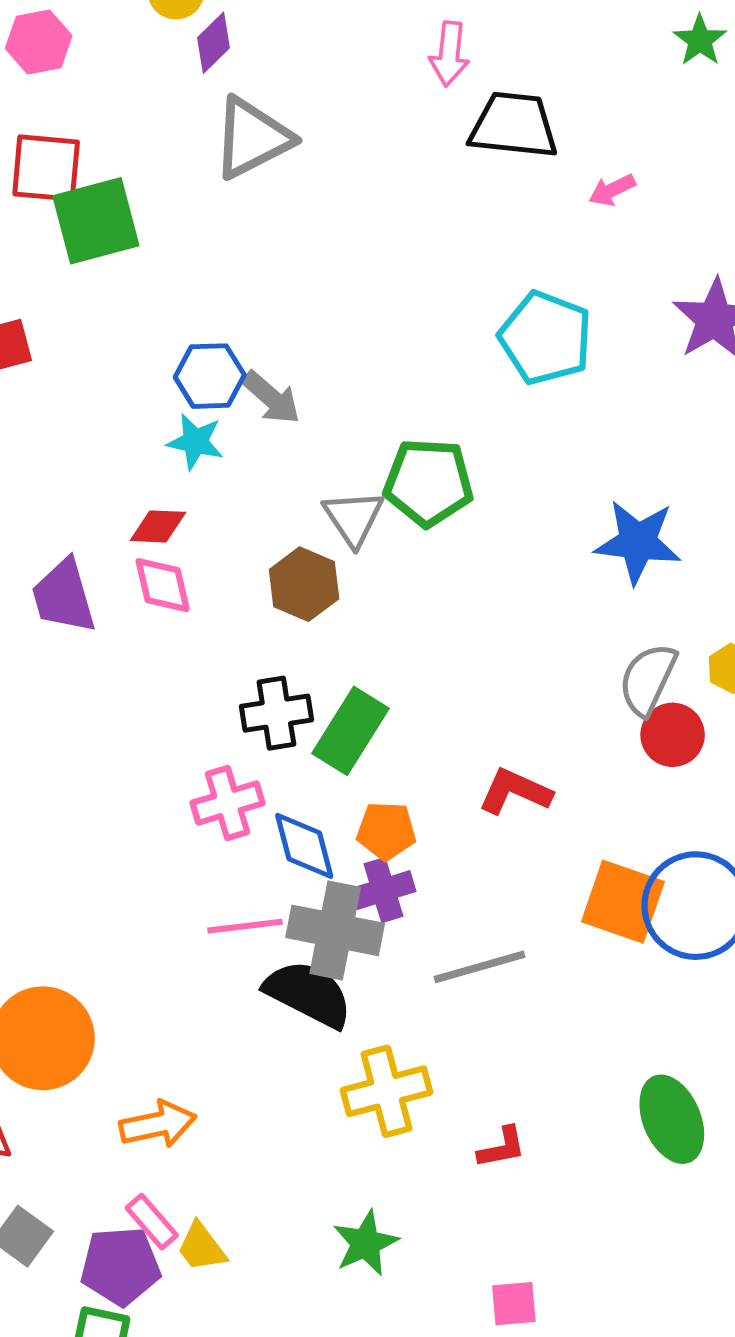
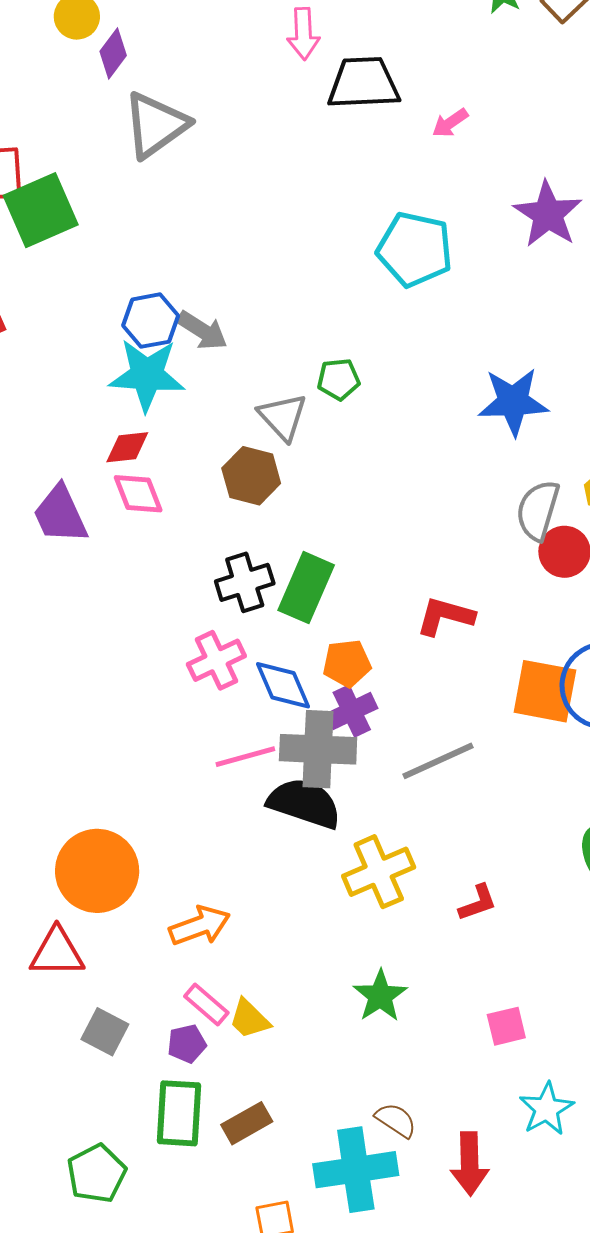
cyan star: (195, 442) -> (147, 375), size x1.6
green pentagon: (428, 482) -> (339, 379), size x0.6
purple pentagon: (120, 1266) -> (187, 1044), size x0.6

